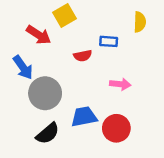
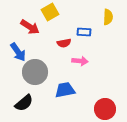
pink arrow: (120, 84) -> (80, 61), moved
red circle: (116, 128) -> (105, 109), moved
black semicircle: (48, 133) -> (24, 103), moved

